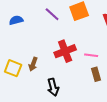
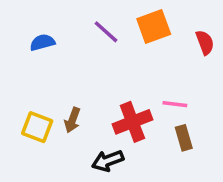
red cross: (65, 51) -> (132, 122), moved
black arrow: (53, 87) -> (108, 161), turned 84

